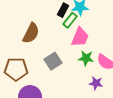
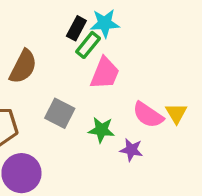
green star: (86, 58) -> (101, 130), moved
gray square: (53, 61) -> (60, 113), turned -30

